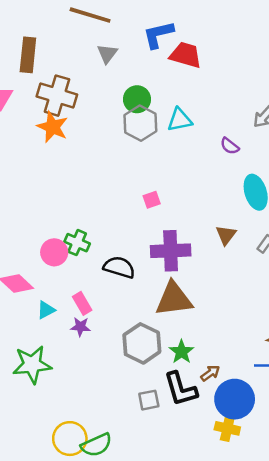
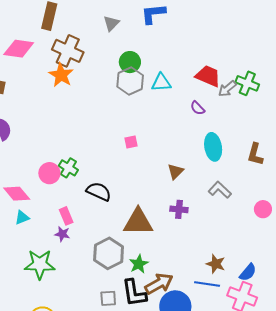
red trapezoid: (186, 55) -> (208, 76), moved
brown triangle: (226, 235) -> (175, 171), moved
purple cross: (171, 251) -> (179, 209), moved, size x0.6
cyan triangle: (46, 310) -> (22, 218), moved
green star: (32, 365) -> (40, 264), moved
brown arrow: (210, 373) -> (159, 284), size x1.8

